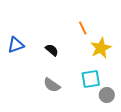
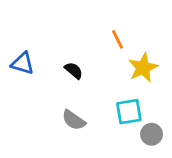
blue triangle: (16, 45) -> (23, 63), turned 36

